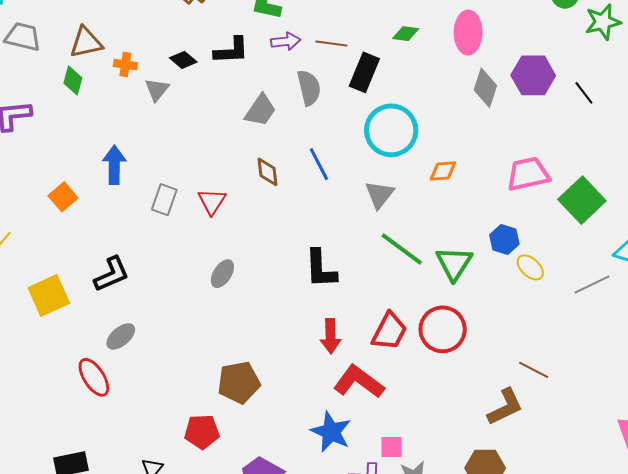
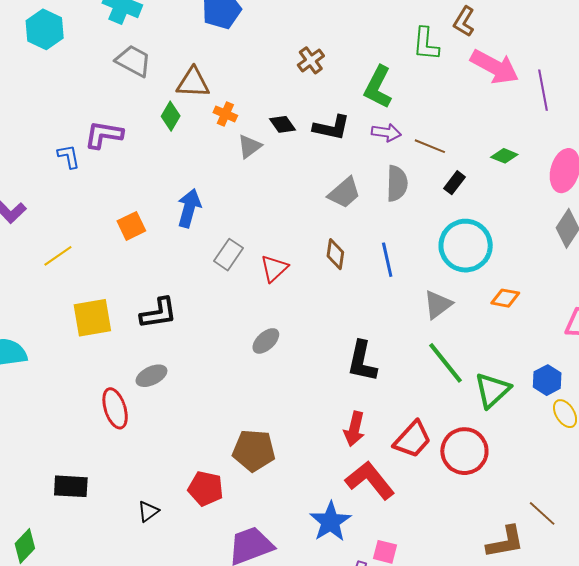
black rectangle: (364, 72) -> (454, 183), size x0.6

